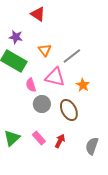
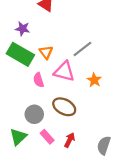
orange triangle: (45, 50) -> (46, 52), moved
gray circle: (42, 104) -> (34, 114), moved
brown ellipse: (69, 110) -> (64, 107), moved, turned -35

